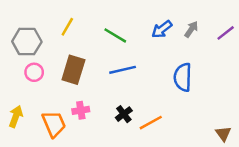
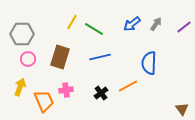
yellow line: (67, 27) -> (72, 22), moved
yellow arrow: (16, 116) -> (20, 87), moved
orange line: (151, 123) -> (128, 86), moved

